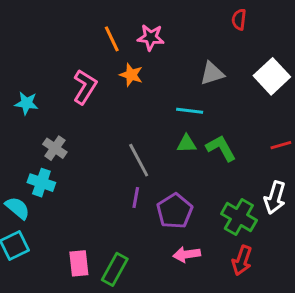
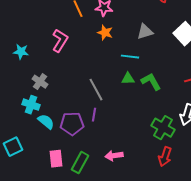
orange star: (131, 75) -> (105, 33), moved
cyan semicircle: (17, 208) -> (46, 122), moved
purple pentagon: (175, 211) -> (72, 124), moved, turned 30
pink arrow: (187, 254) -> (114, 156), moved

